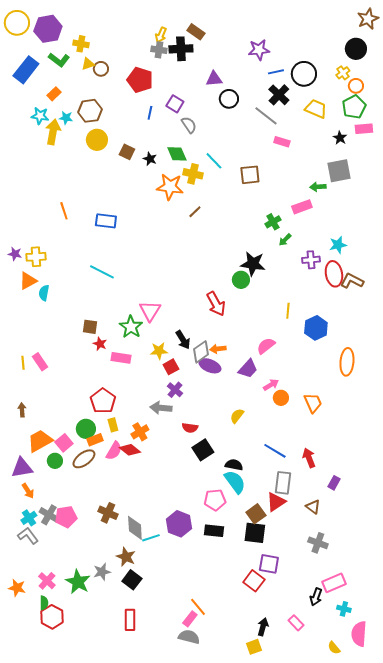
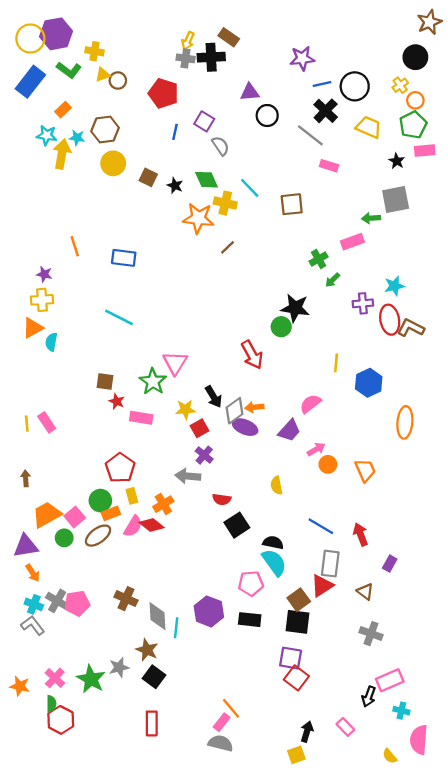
yellow circle: (17, 23) -> (30, 39), moved
purple star: (15, 254) -> (44, 274), moved
yellow semicircle: (237, 416) -> (277, 485), turned -49
cyan cross: (29, 518) -> (34, 604), turned -35
cyan line: (151, 538) -> (176, 628), turned -66
purple square: (269, 564) -> (291, 658), moved

